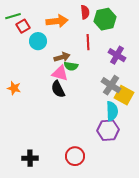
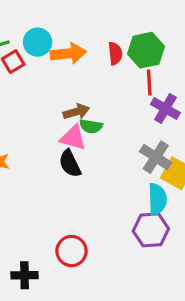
red semicircle: (85, 12) -> (115, 53), moved
cyan circle: (38, 41) -> (38, 42), moved
red line: (88, 42) -> (149, 83), moved
red circle: (75, 156) -> (72, 251), moved

